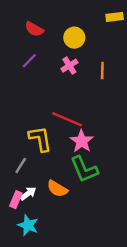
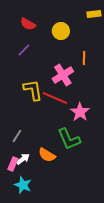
pink cross: (69, 66) -> (63, 75), moved, size x1.5
yellow L-shape: (40, 139) -> (33, 90), moved
pink star: (82, 141) -> (80, 112), moved

